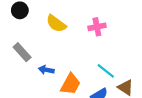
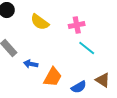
cyan line: (106, 71) -> (87, 48), moved

